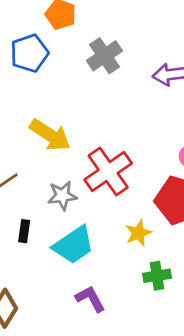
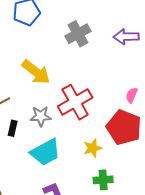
gray cross: (104, 56) -> (78, 34), moved
black rectangle: (24, 231) -> (13, 128), moved

